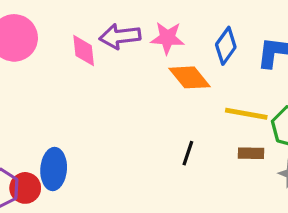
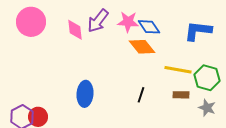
purple arrow: (120, 36) -> (98, 21), turned -45
blue diamond: (226, 46) -> (149, 27), moved, turned -70
blue ellipse: (54, 169) -> (85, 94), moved

